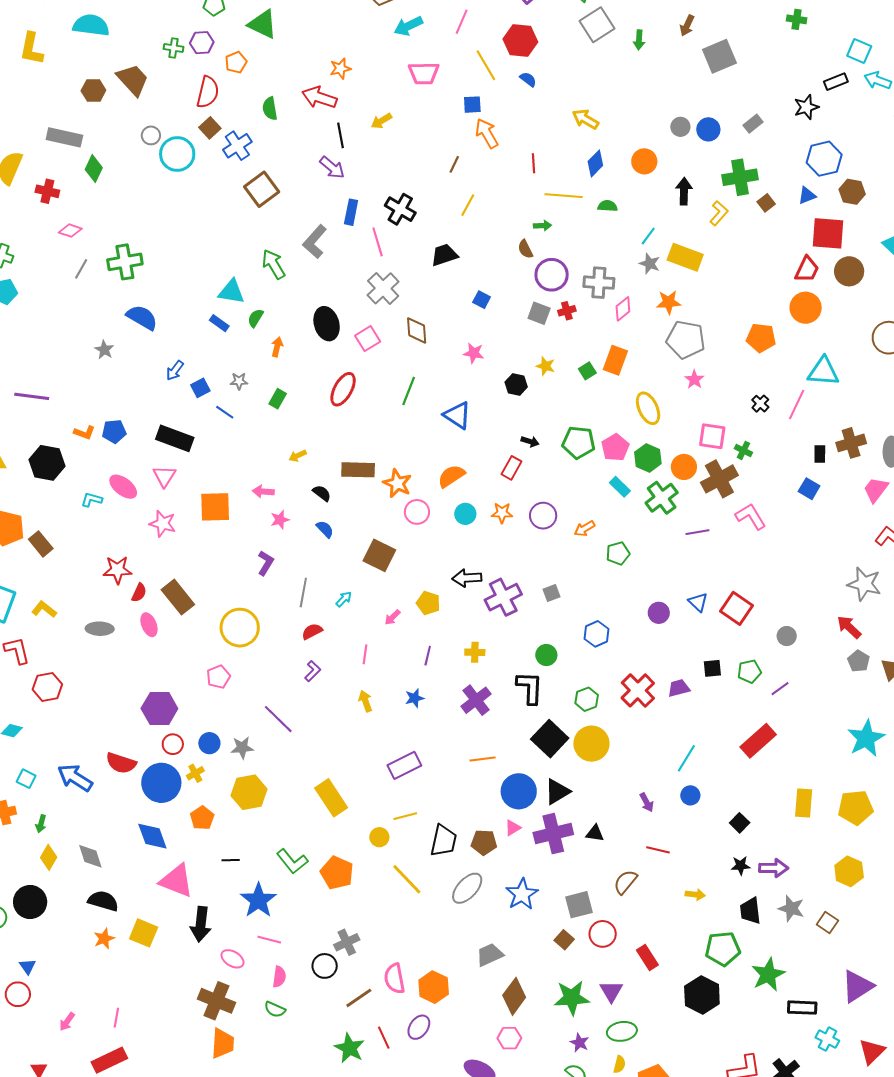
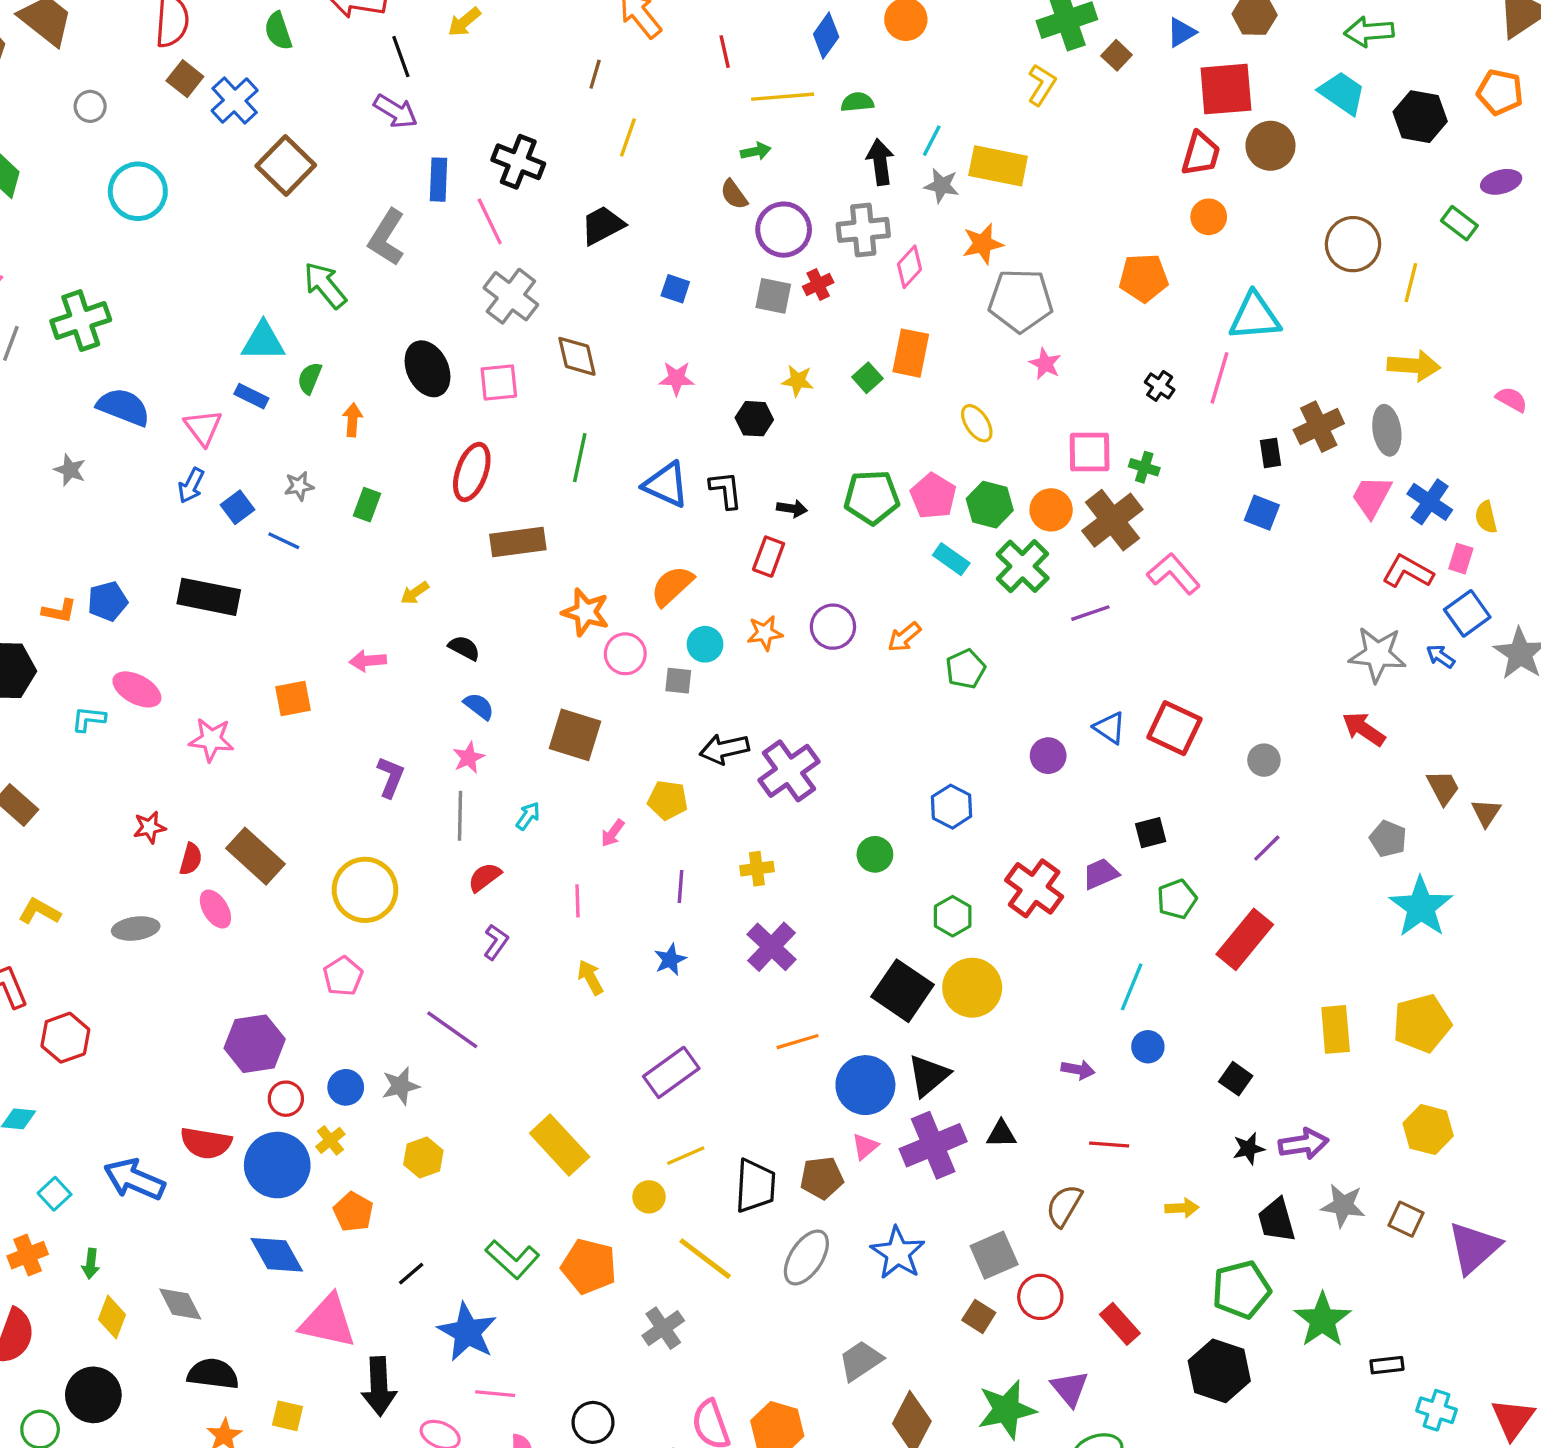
cyan circle: (177, 154) -> (138, 191), moved
black arrow: (684, 191) -> (880, 162), moved
orange circle: (806, 308) -> (1209, 217), size x0.7
pink square: (368, 339) -> (499, 382), turned 35
yellow ellipse: (648, 408) -> (977, 423), size x0.7
brown rectangle: (358, 470) -> (518, 542), moved
pink triangle: (164, 476) -> (203, 427), moved
orange square: (215, 507) -> (293, 699), size x0.7
pink star: (280, 520) -> (469, 758), moved
red star: (118, 570) -> (149, 827), size x0.7
gray square: (552, 593) -> (678, 681), moved, turned 36
gray pentagon: (859, 661) -> (1388, 839), moved
green pentagon: (749, 671) -> (1177, 899), moved
black L-shape: (530, 688) -> (726, 490), moved, size x0.7
cyan square: (26, 779) -> (55, 1194), turned 30
yellow hexagon: (249, 792) -> (423, 1157), size x0.7
purple arrow: (647, 802) -> (1078, 1070), turned -42
black line: (231, 860) -> (411, 1274), turned -30
yellow square: (144, 933) -> (288, 1416), size x0.7
gray cross: (347, 942) -> (663, 1328), moved
purple triangle: (857, 986) -> (1474, 1248), moved
black rectangle: (802, 1008) -> (1387, 1365), size x0.7

